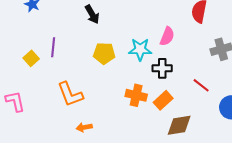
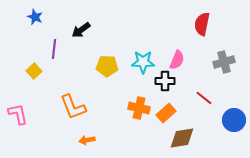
black arrow: (92, 14) -> (81, 30), moved, turned 84
pink semicircle: (167, 36) -> (177, 60), moved
purple line: (53, 47) -> (54, 49), moved

